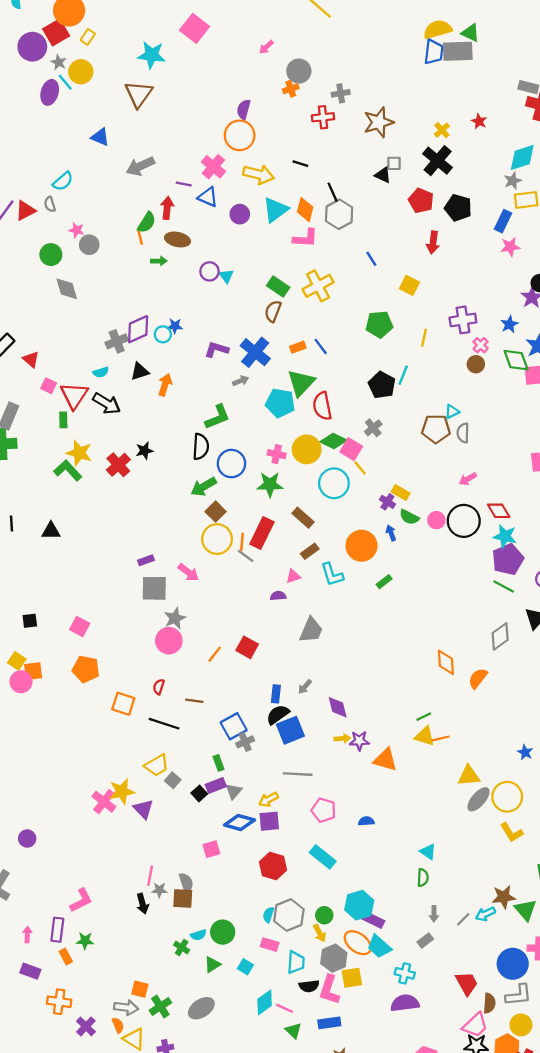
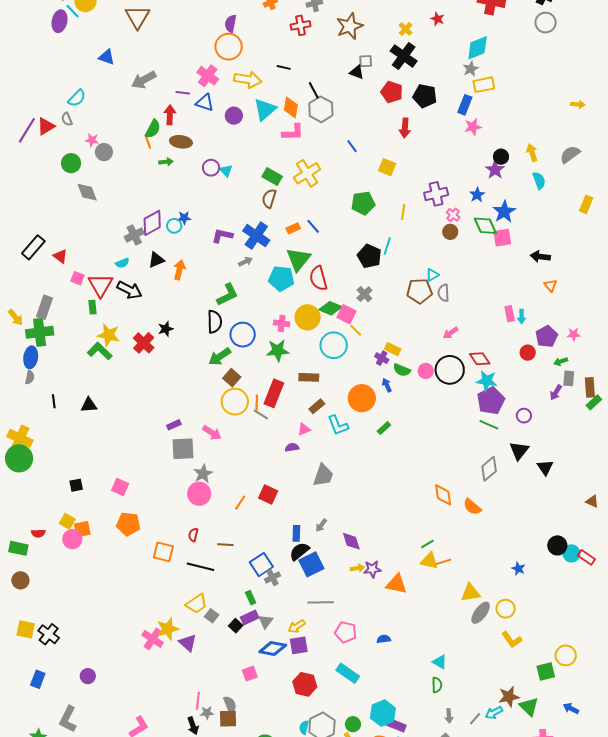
brown rectangle: (303, 518) -> (309, 377), turned -36
orange semicircle: (478, 678) -> (472, 507), turned -84
yellow circle: (507, 797) -> (506, 609), size x0.7

